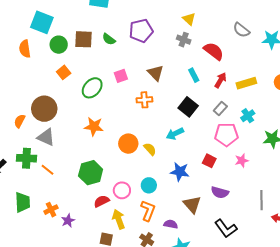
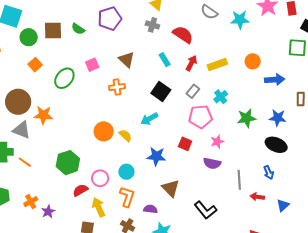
orange star: (94, 126) -> (43, 115), moved
purple semicircle: (220, 192) -> (212, 163), moved

